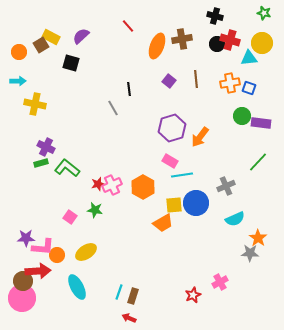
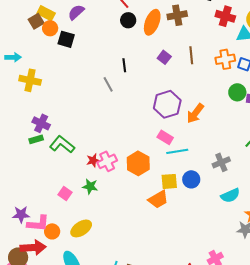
black circle: (217, 44) -> (128, 20), moved
orange circle: (19, 52) -> (50, 28), moved
blue circle: (196, 203) -> (191, 179), size x0.7

